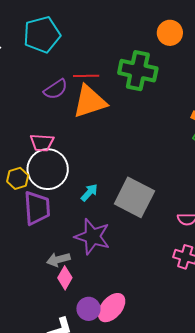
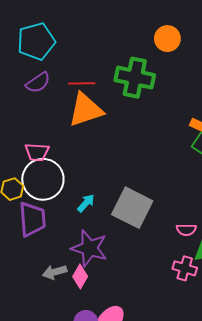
purple semicircle: (56, 89) -> (38, 83), moved
pink diamond: (65, 278) -> (80, 277), moved

